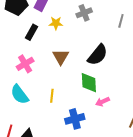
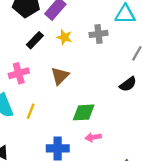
black semicircle: (98, 55) -> (128, 84), moved, size x0.7
green diamond: (89, 83) -> (84, 112), turned 75
yellow line: (52, 96) -> (31, 111), moved

